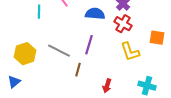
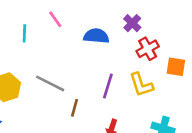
red cross: (123, 24) -> (148, 49), moved, turned 30
purple line: (89, 45) -> (108, 86), moved

